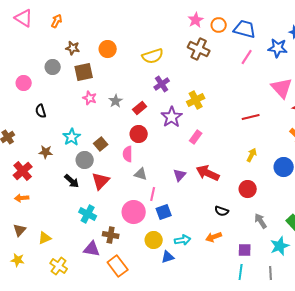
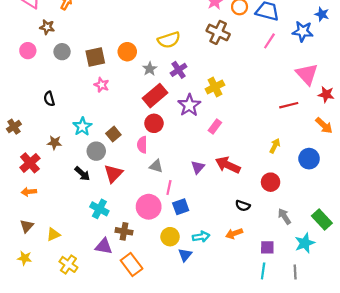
brown star: (73, 48) -> (47, 27), moved
orange circle: (108, 49) -> (127, 52), moved
pink circle: (24, 83) -> (28, 51), moved
gray star: (116, 101) -> (150, 69), moved
red rectangle: (140, 108) -> (155, 96), size x1.6
red line: (251, 117) -> (289, 105), moved
blue triangle: (168, 257) -> (185, 255), turned -32

